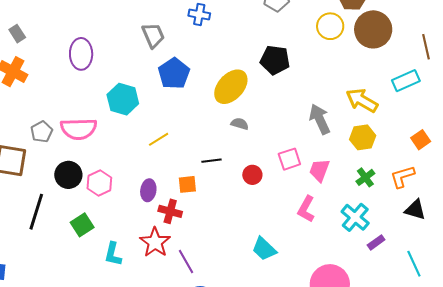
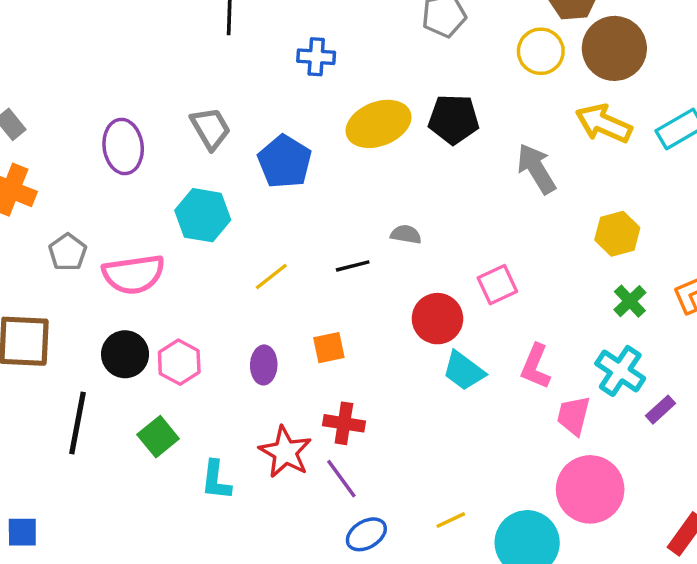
gray trapezoid: (153, 35) -> (211, 128), moved
yellow ellipse: (231, 87) -> (378, 124), moved, turned 33
yellow arrow: (362, 100) -> (604, 124), moved
gray arrow: (320, 119) -> (536, 169), moved
gray pentagon: (42, 132) -> (68, 252), moved
black line: (211, 161) -> (353, 266), moved
pink trapezoid: (319, 170) -> (573, 416), moved
red circle: (252, 175) -> (437, 319), size x1.5
red cross: (170, 211) -> (344, 423), moved
cyan trapezoid: (264, 249) -> (464, 371), moved

